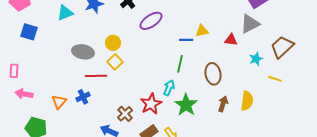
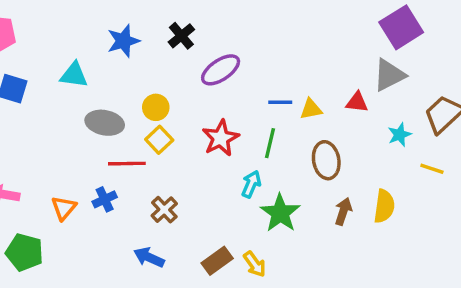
cyan triangle: (65, 13) -> (74, 75), moved, turned 30
yellow triangle: (202, 31) -> (311, 109), moved
red star: (151, 104) -> (221, 138), moved
brown cross: (125, 114) -> (164, 210), moved

